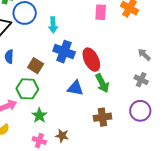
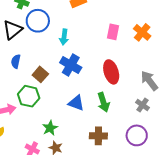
gray arrow: (144, 55) -> (149, 81), size x1.5
red ellipse: (91, 60) -> (111, 72), moved
green star: (39, 115) -> (50, 128), moved

